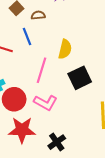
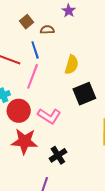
pink line: (42, 70) -> (33, 76), moved

